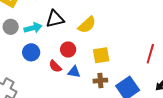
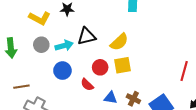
yellow square: (101, 55) -> (123, 65), moved
blue triangle: (74, 72) -> (111, 98), moved
brown cross: (100, 81) -> (133, 99), turned 32

